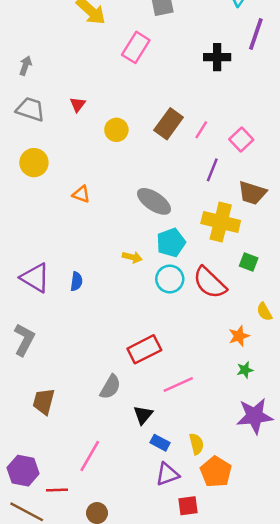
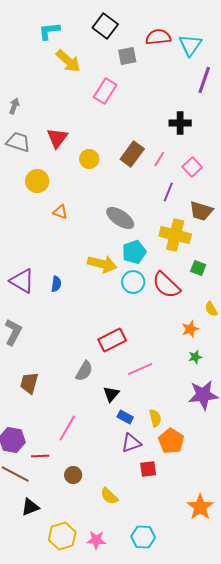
black cross: (217, 57) -> (180, 123), moved
red triangle: (78, 104) -> (57, 138), size x1.6
yellow circle: (34, 163) -> (37, 181), moved
yellow arrow: (132, 257) -> (102, 264), size x1.8

